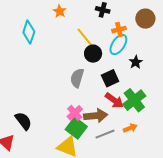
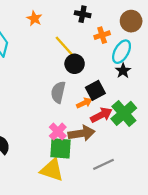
cyan ellipse: (118, 45) -> (122, 52), moved
red arrow: (114, 100) -> (101, 115), turned -60
green square: (76, 128) -> (60, 148), turned -30
orange arrow: (130, 128) -> (84, 103), moved
gray line: (105, 134) -> (103, 164), moved

